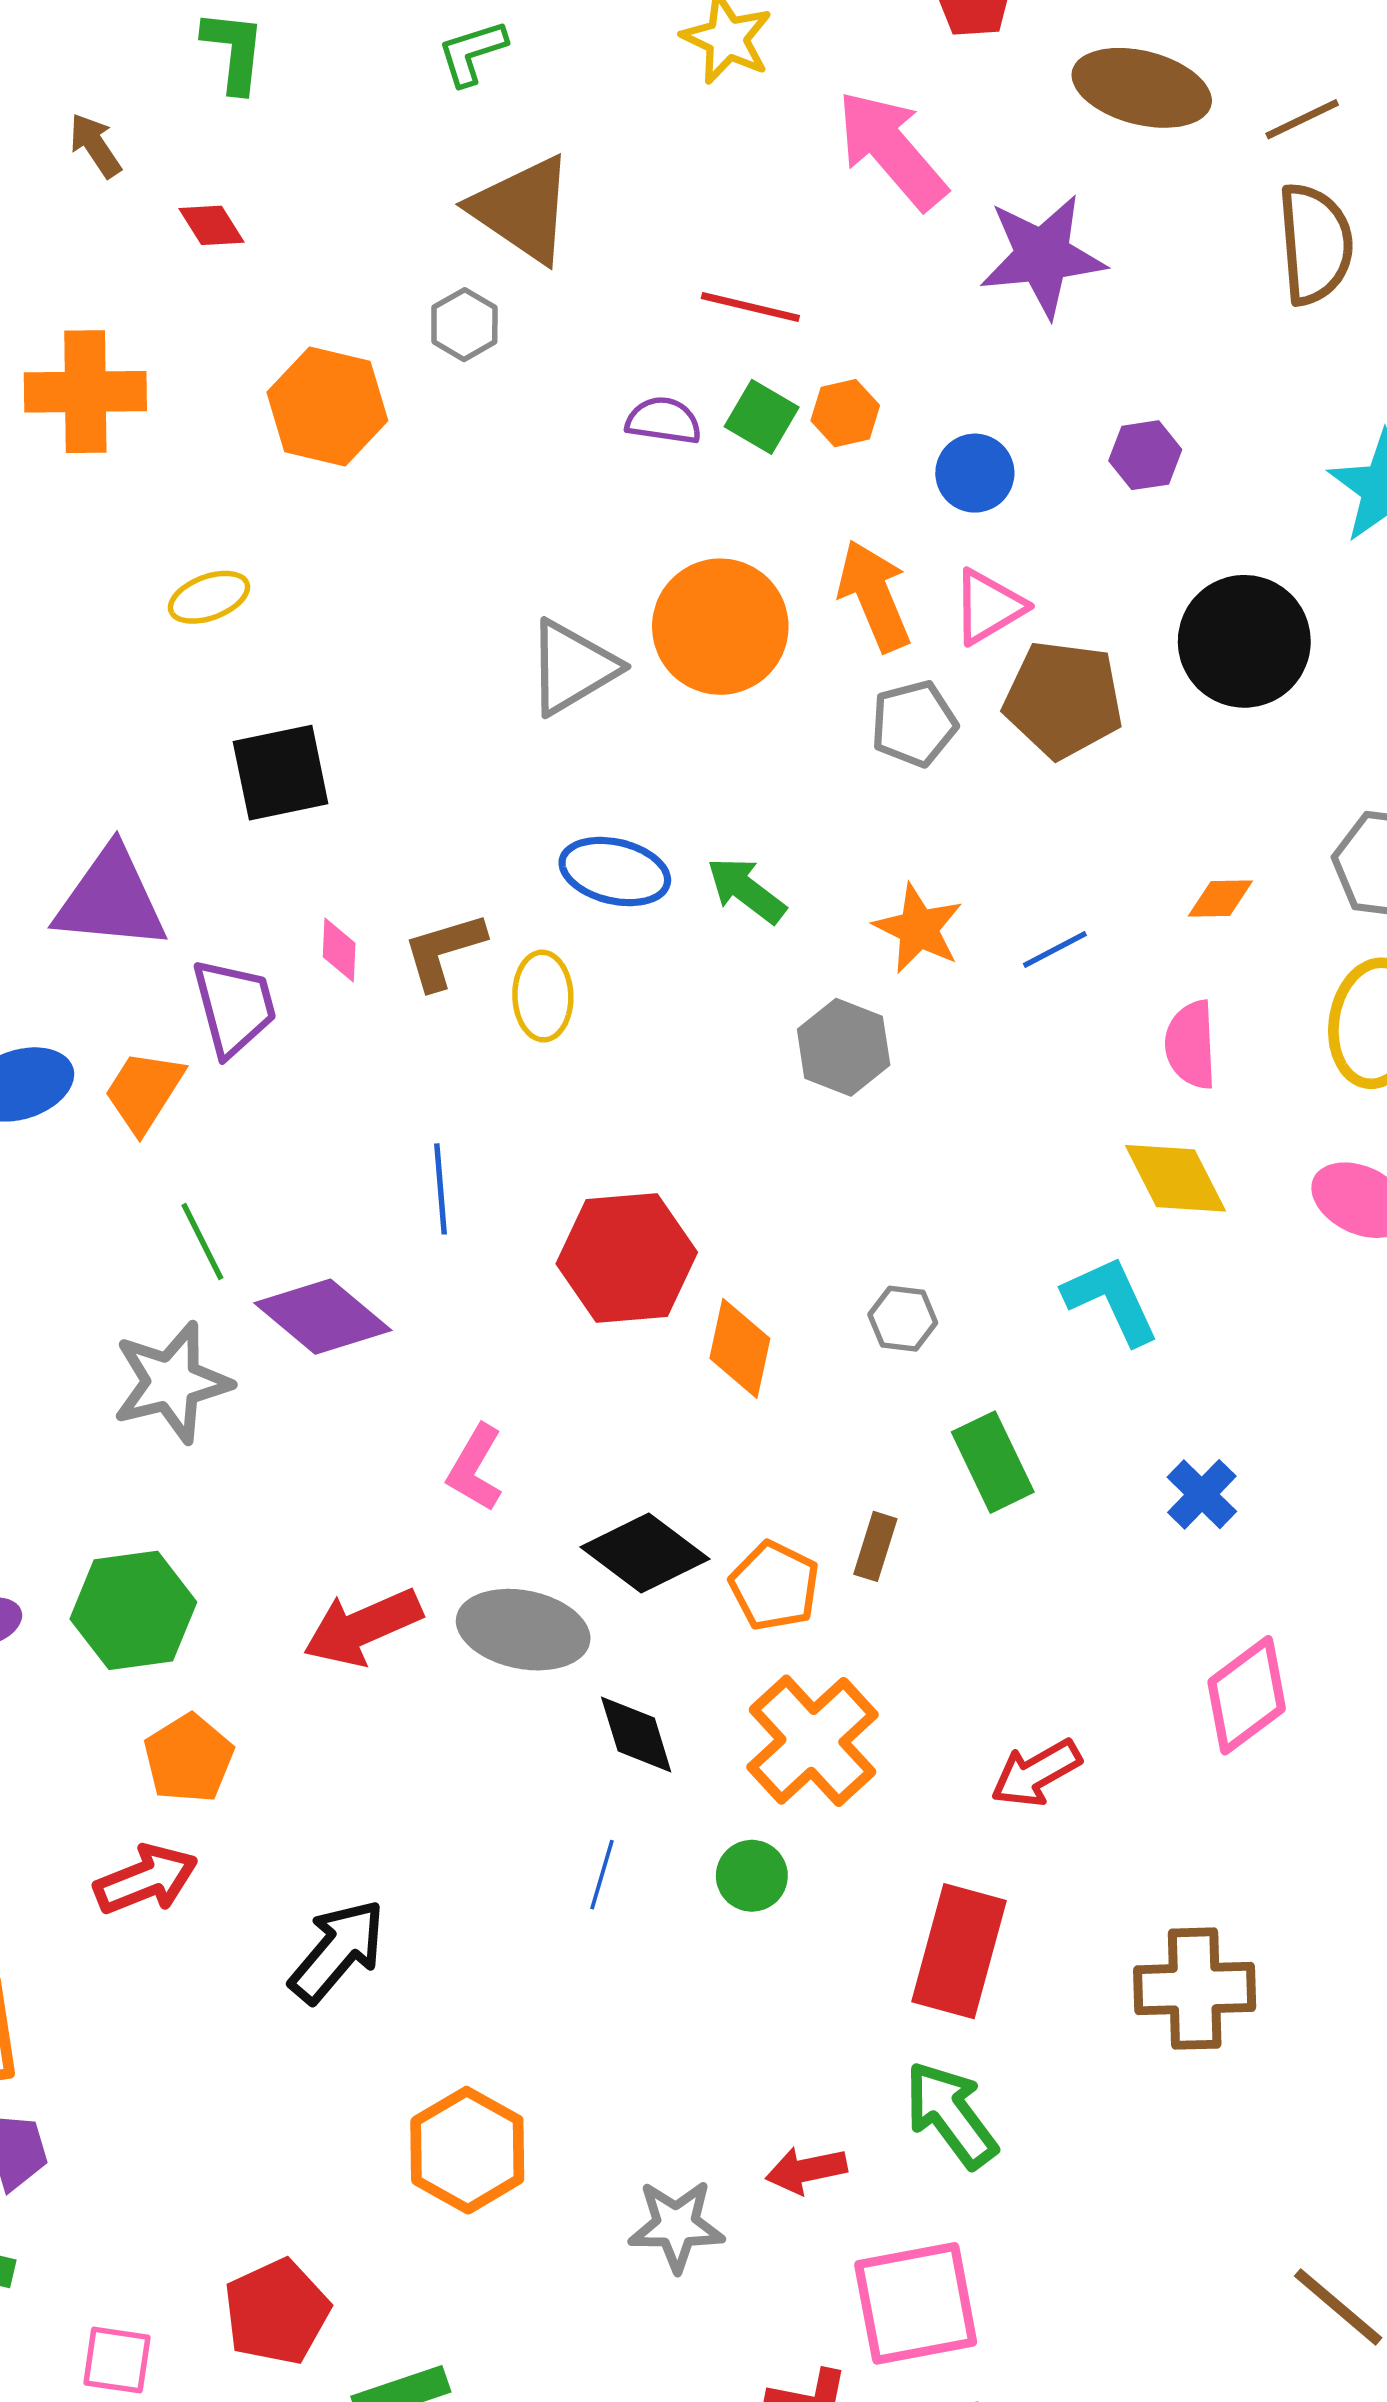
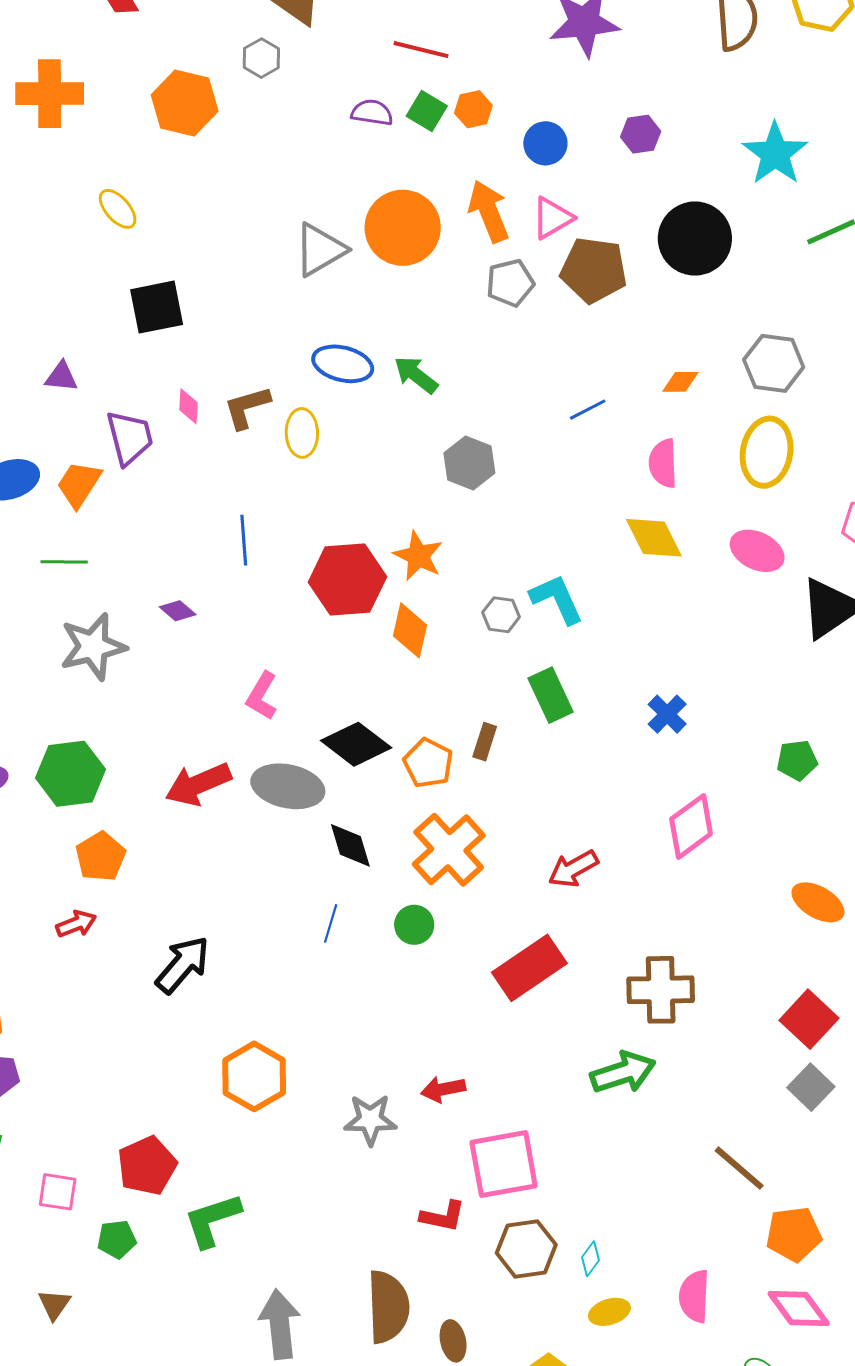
yellow ellipse: (209, 597) -> (118, 209), turned 69
purple triangle: (111, 899) -> (61, 377), size x0.5
orange star: (918, 928) -> (418, 556), moved
green line: (202, 1242) -> (64, 562), moved, turned -63
cyan L-shape: (1111, 1300) -> (557, 599), moved
purple diamond: (323, 1317) -> (178, 611), size x0.5
red arrow: (146, 1879) -> (76, 924), size x0.7
red rectangle: (959, 1951) -> (529, 968), turned 40
green arrow: (951, 2115) -> (623, 1072), moved, turned 108

